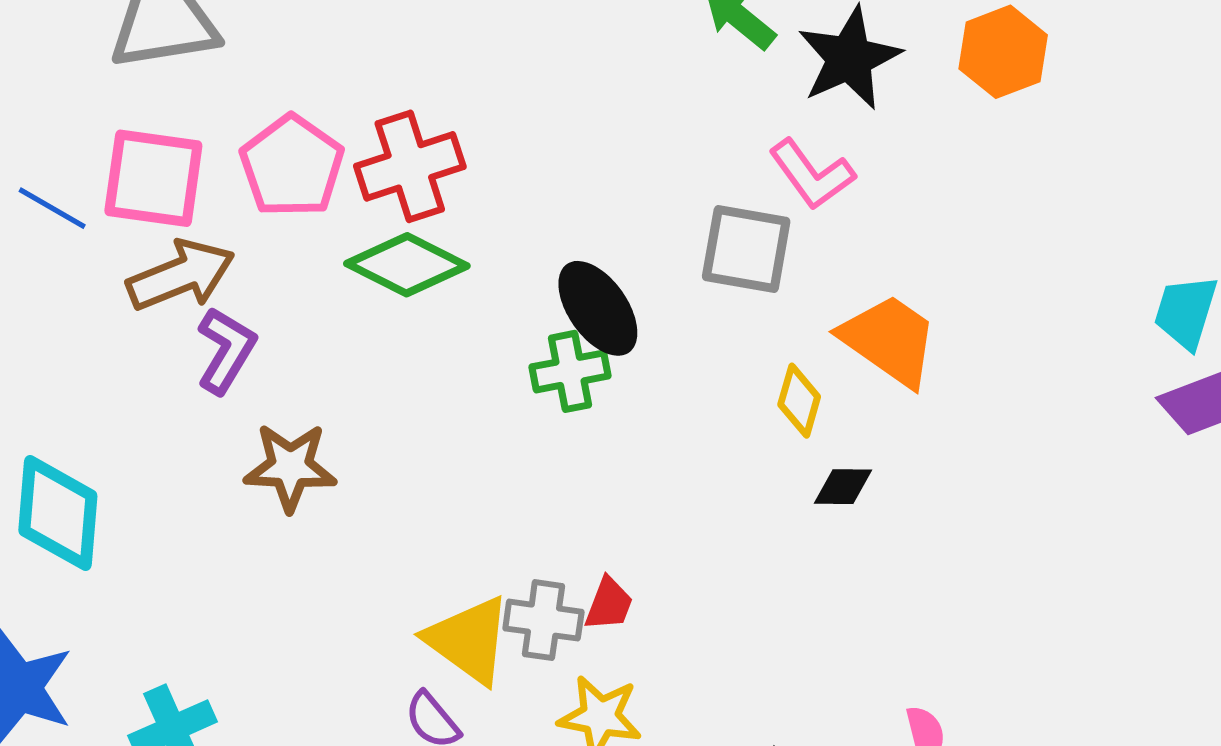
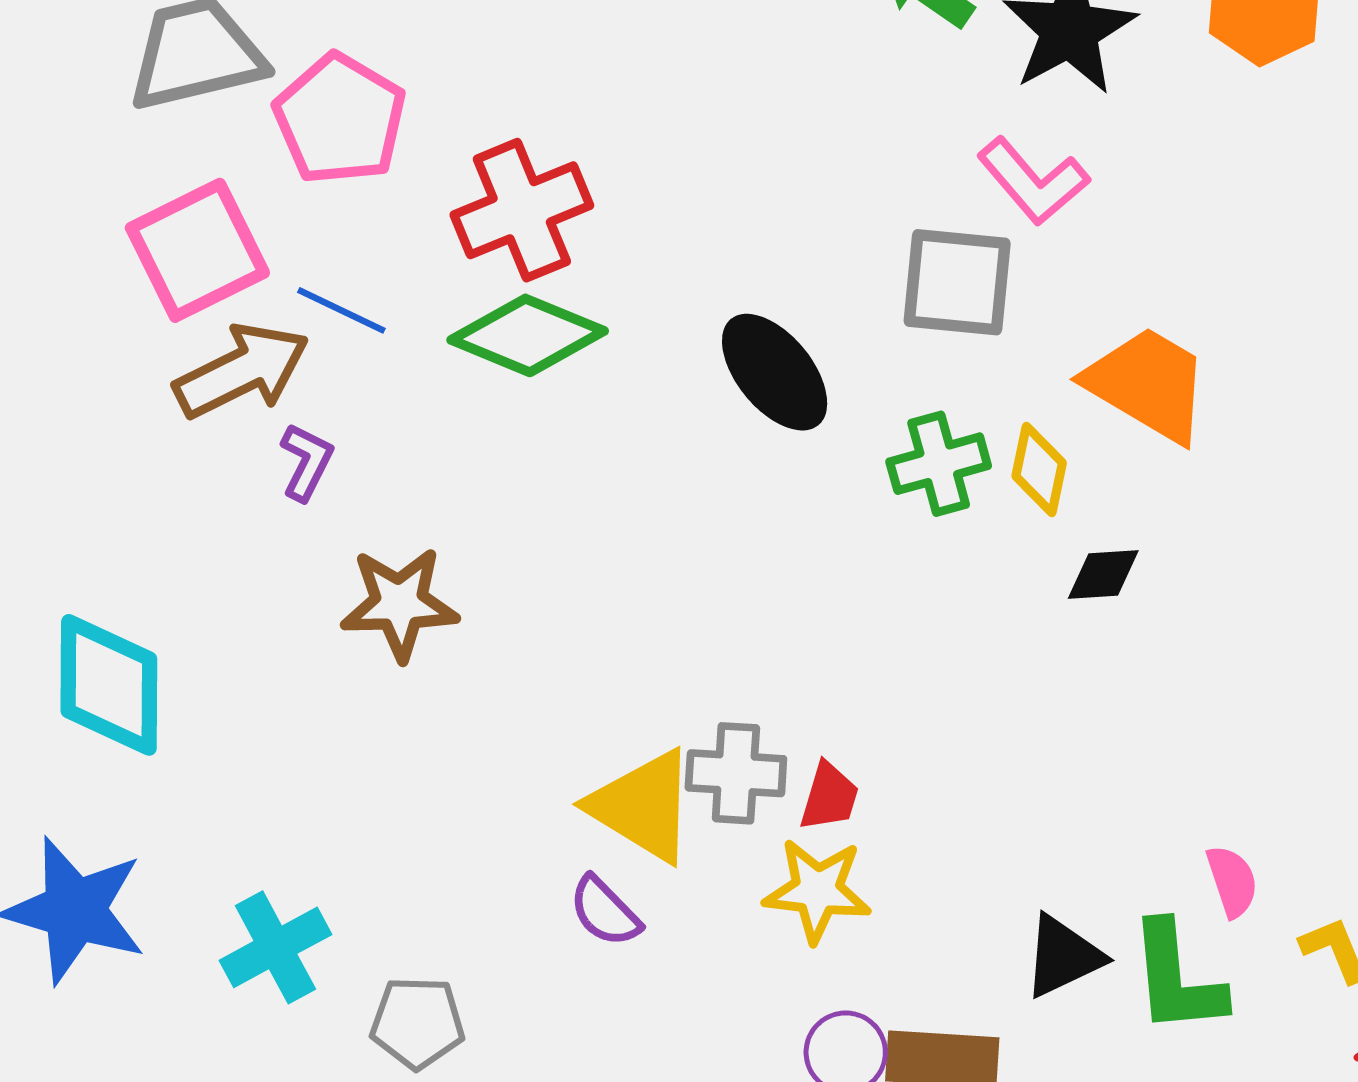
pink pentagon: (292, 166) -> (340, 119), moved
pink square: (153, 178) -> (197, 250), turned -30
blue line: (52, 208) -> (341, 310), moved
purple L-shape: (226, 350) -> (306, 462), size x0.7
green cross: (570, 371) -> (939, 464), moved
red trapezoid: (609, 604) -> (829, 797), moved

